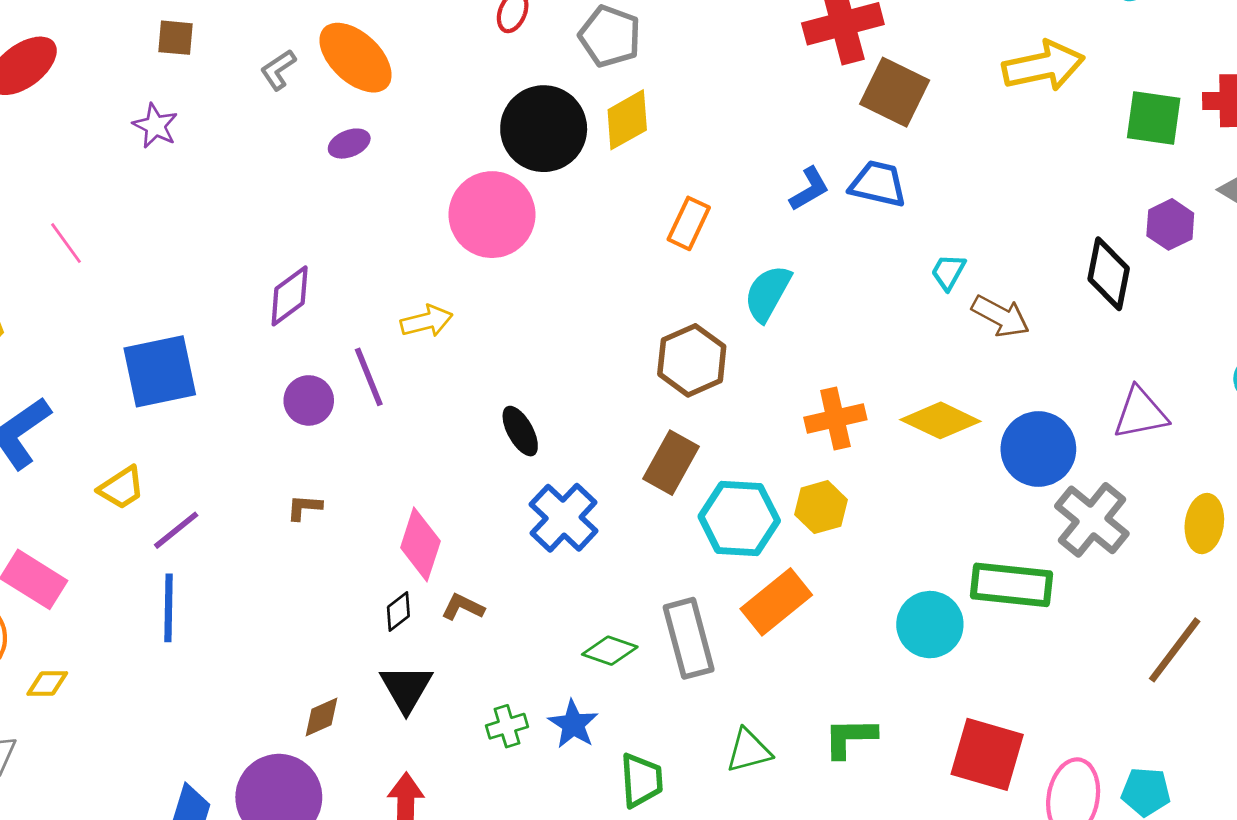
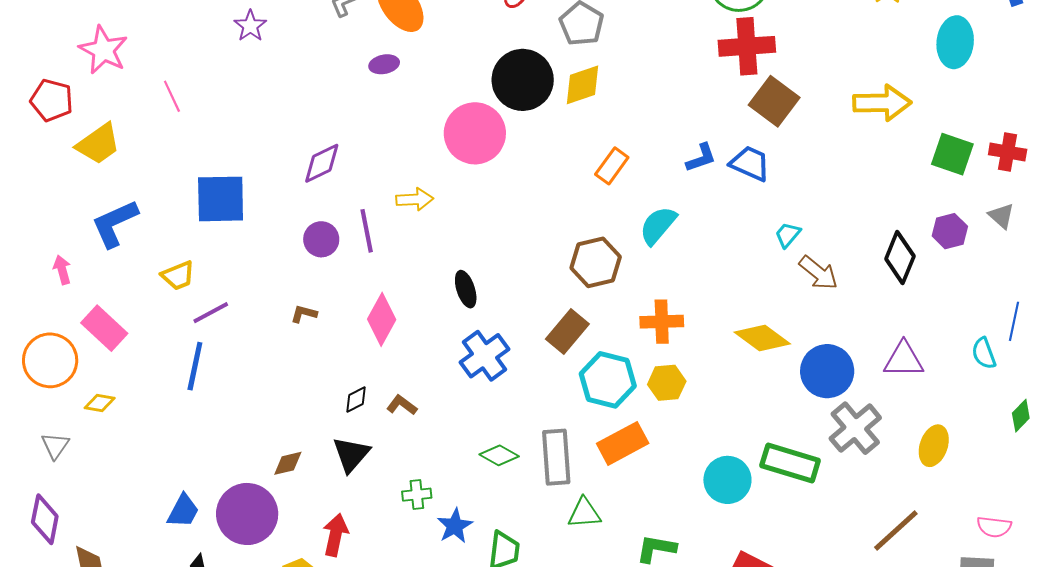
orange cross: (835, 418) -> (662, 322), moved
pink diamond: (420, 544) -> (382, 319), moved
blue star: (573, 724) -> (455, 526), moved
green triangle: (749, 751) -> (584, 513), moved

